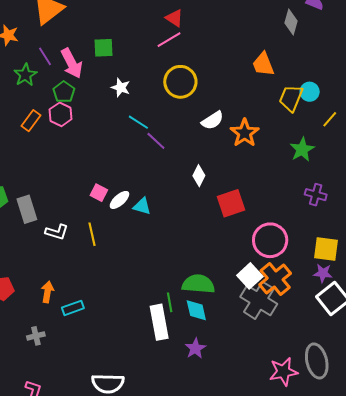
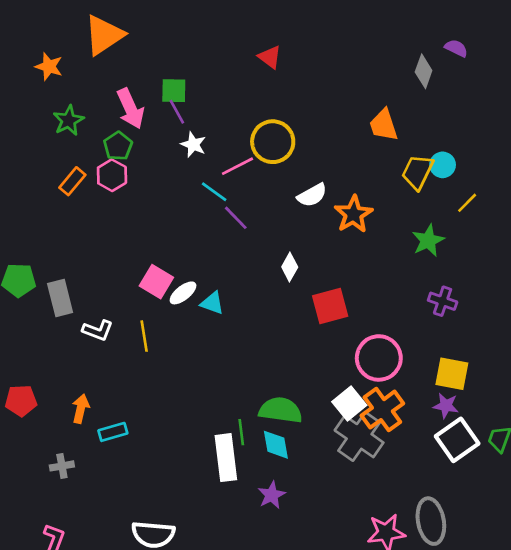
pink line: (169, 40) -> (237, 166), moved
purple line: (45, 56) -> (177, 112), moved
pink square: (99, 193) -> (156, 282), size x1.4

